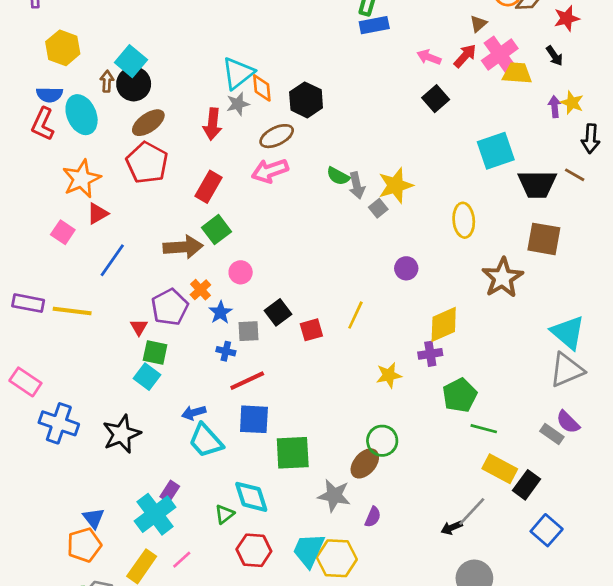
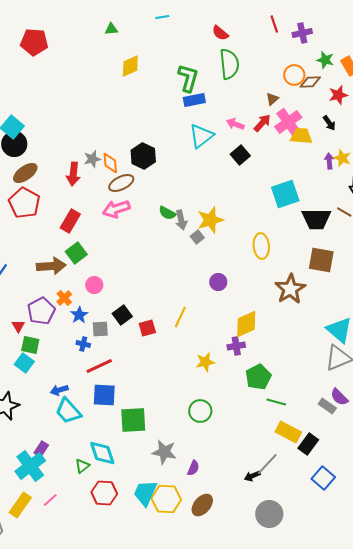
cyan triangle: (238, 73) -> (201, 136), moved
orange diamond: (262, 88) -> (110, 163), moved
brown ellipse: (365, 463) -> (202, 505), moved

